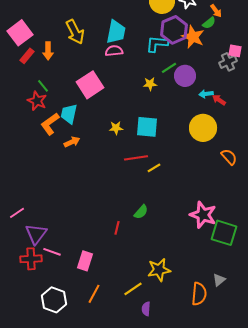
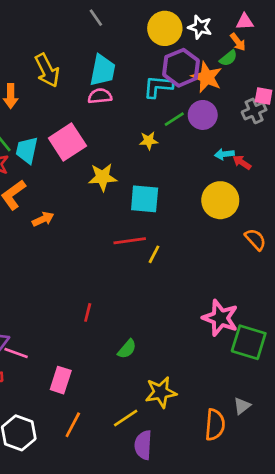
purple circle: (185, 76) -> (203, 115), moved
cyan trapezoid: (69, 114) -> (27, 150), moved
yellow star: (116, 128) -> (103, 177), moved, size x1.5
yellow line: (154, 168) -> (154, 254), turned -32
green semicircle: (141, 212) -> (127, 349), moved
red line: (117, 228) -> (88, 312), moved
pink line: (52, 252) -> (16, 353), moved
purple semicircle: (146, 309) -> (143, 445), size x1.5

